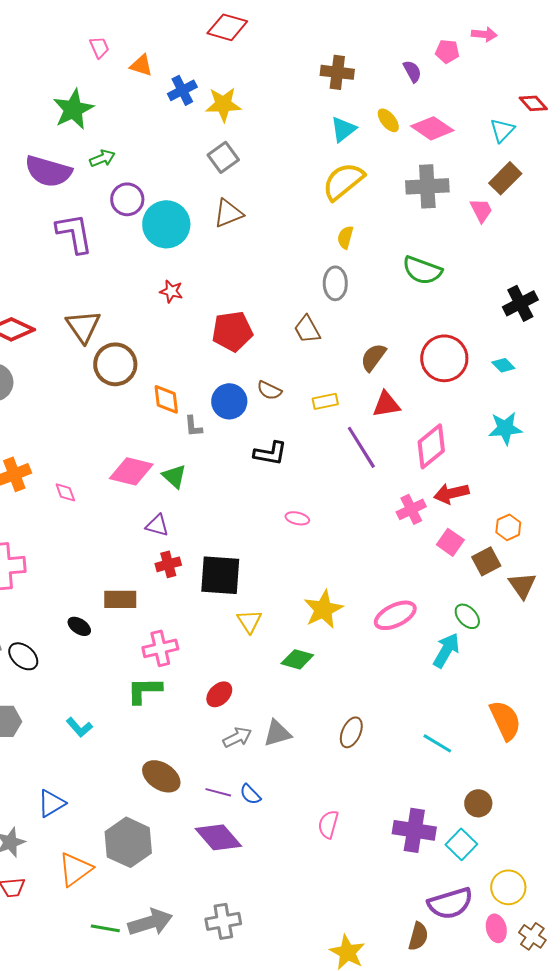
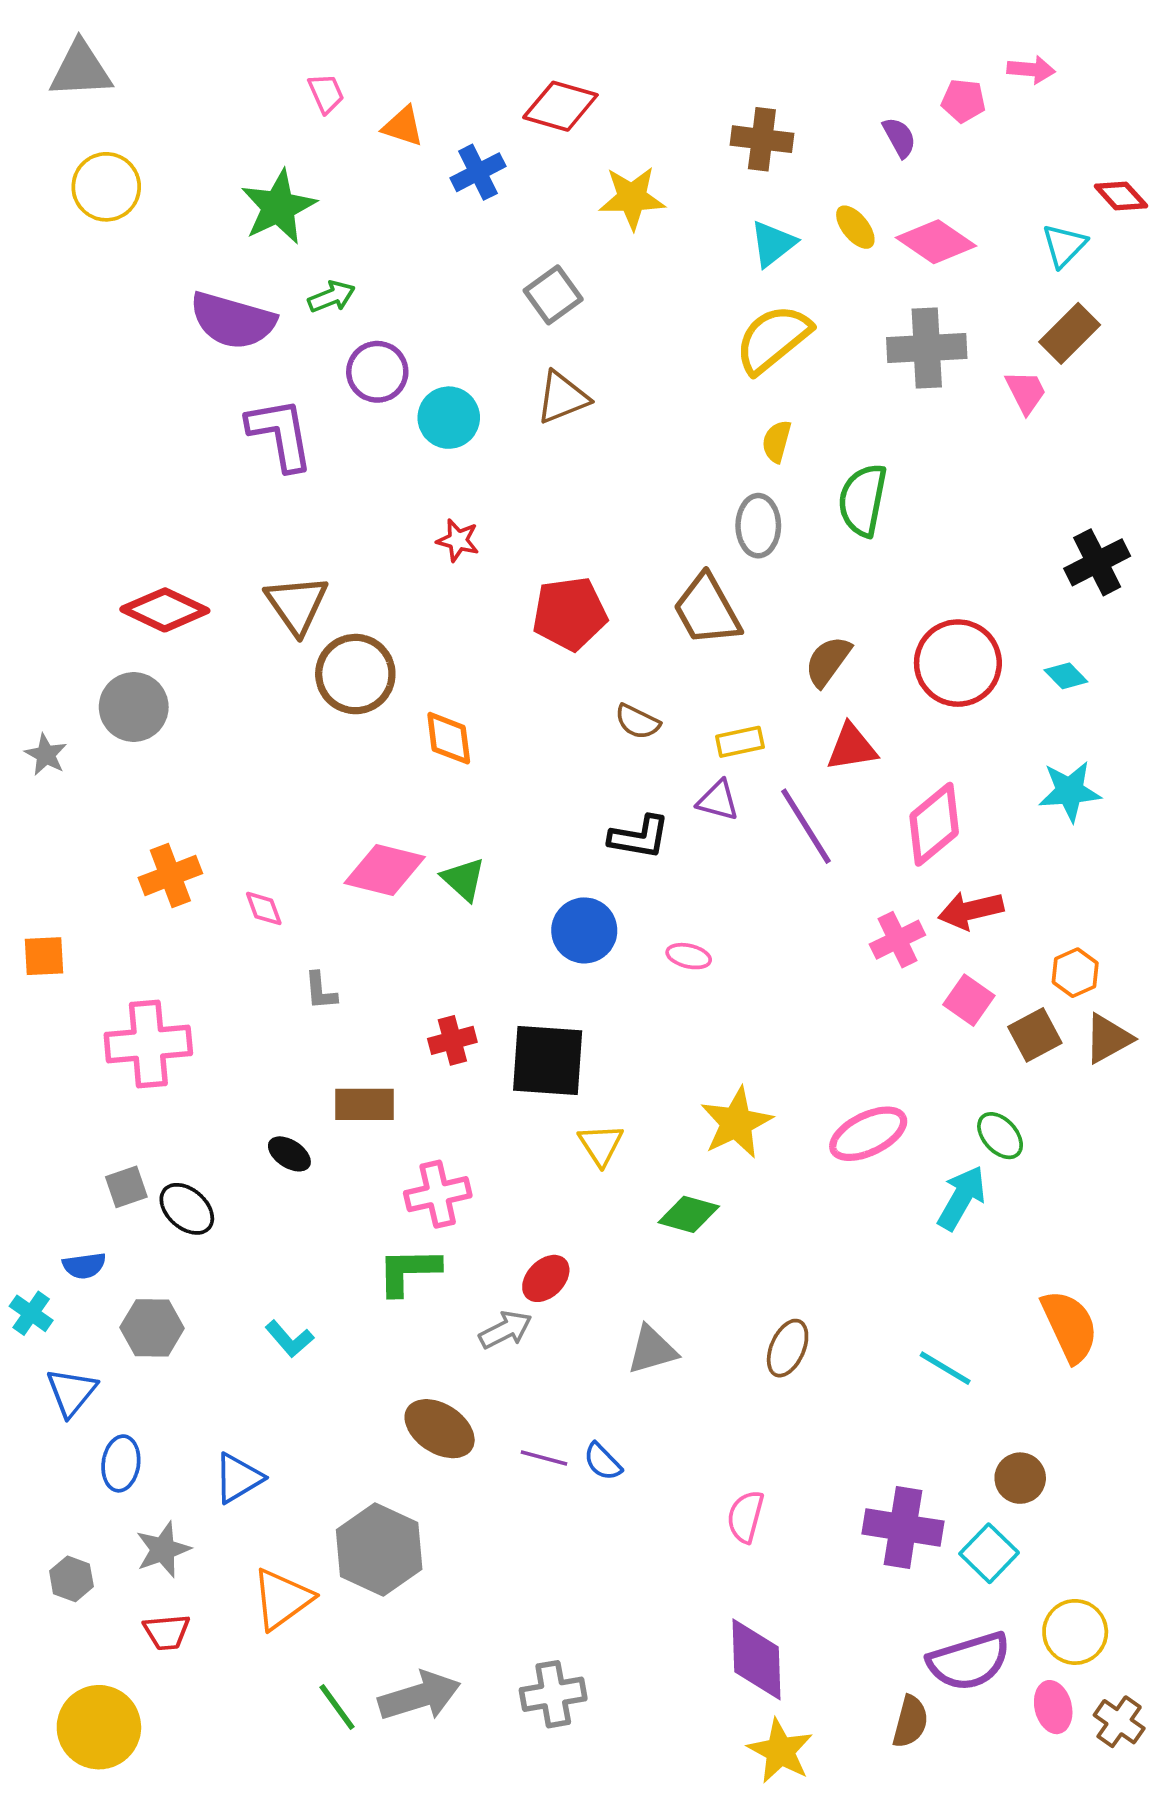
red diamond: (227, 27) -> (560, 106), moved
yellow star: (223, 104) -> (632, 198), moved
cyan circle: (166, 224) -> (449, 418), size x0.7
green semicircle: (422, 270) -> (863, 500), moved, turned 81
brown trapezoid: (307, 329) -> (707, 610), size x1.4
blue circle: (229, 401) -> (584, 930), moved
gray L-shape: (193, 426) -> (321, 991), moved
purple triangle: (157, 525) -> (718, 800), moved
brown triangle: (522, 585) -> (1108, 1039), moved, turned 36
gray arrow: (237, 737) -> (506, 1330), moved
purple diamond: (218, 837) -> (756, 1659), moved, turned 39
green line: (105, 928) -> (337, 1707), turned 44

